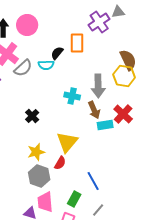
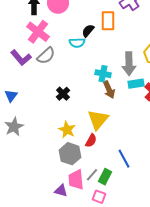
gray semicircle: (23, 68) -> (46, 56), moved
brown arrow: (94, 110) -> (109, 90), moved
cyan rectangle: (105, 125) -> (136, 84), moved
yellow star: (36, 152) -> (67, 130), turned -30
gray line: (98, 210) -> (92, 175), moved

